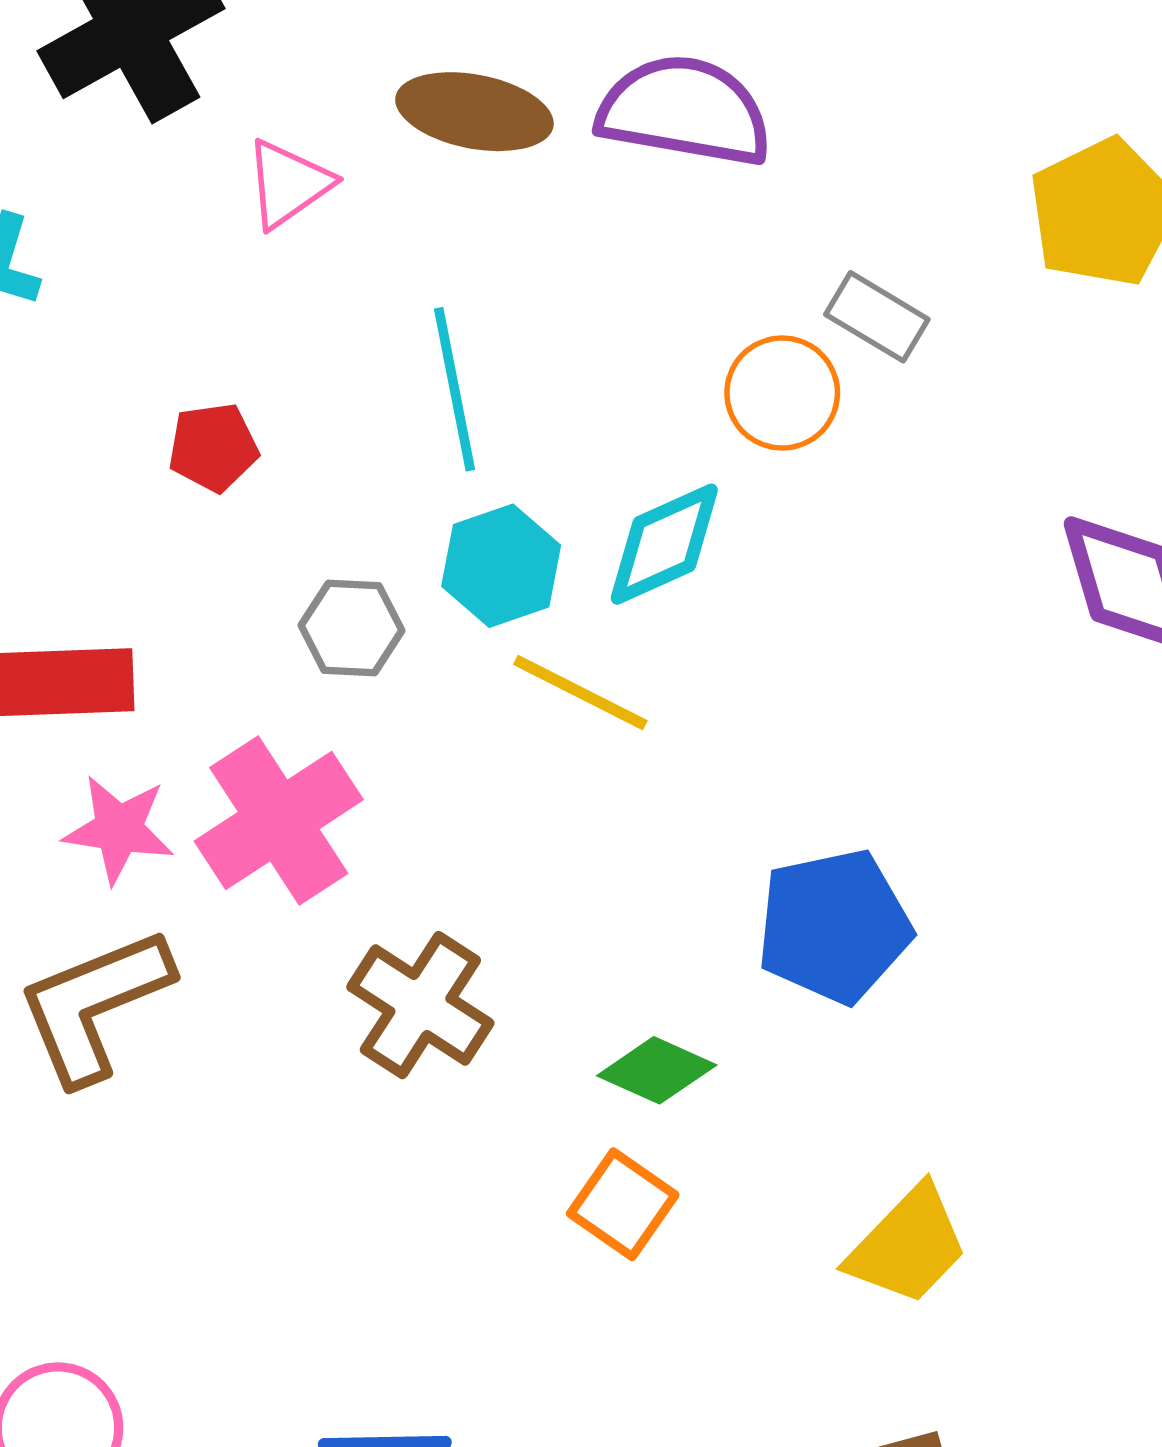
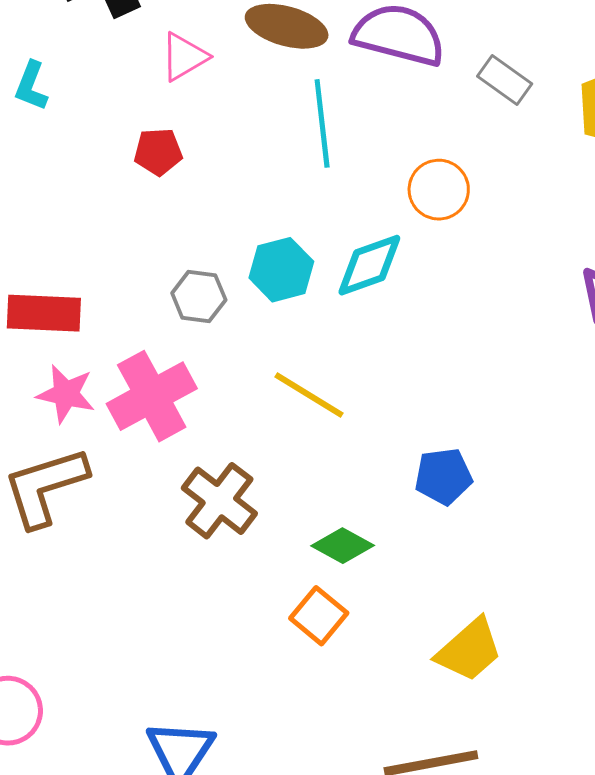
gray rectangle: (877, 317) -> (505, 80), moved
cyan line: (454, 389) -> (322, 123), moved
red pentagon: (213, 447) -> (158, 152), moved
yellow line: (580, 693) -> (309, 395), moved
blue pentagon: (834, 926) -> (443, 476), size x0.7

